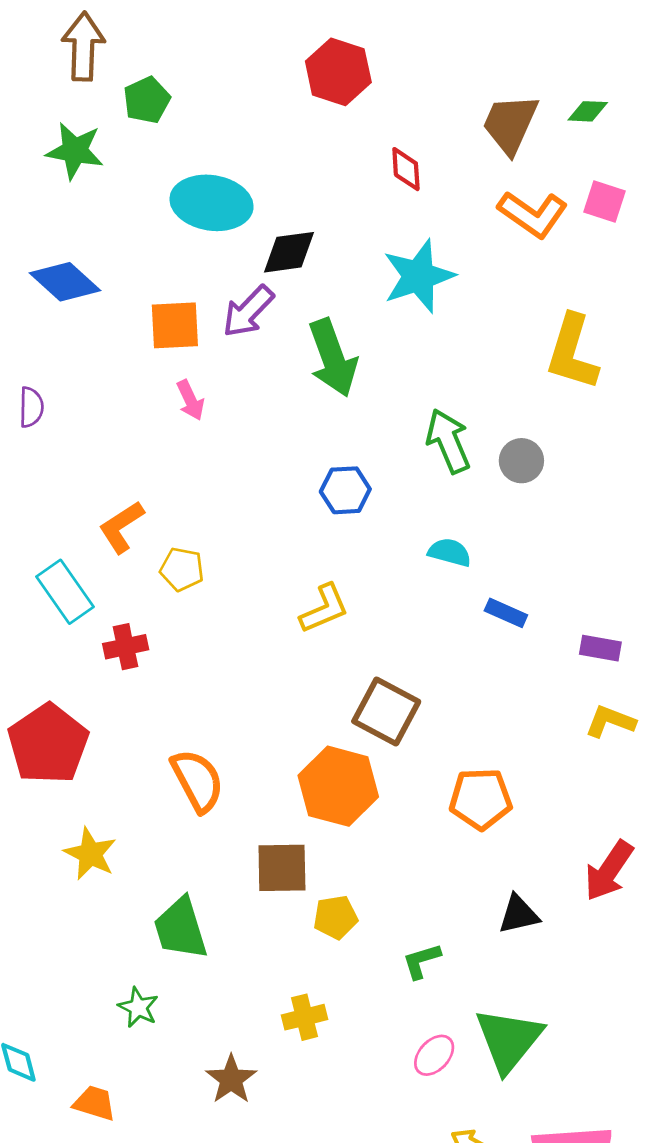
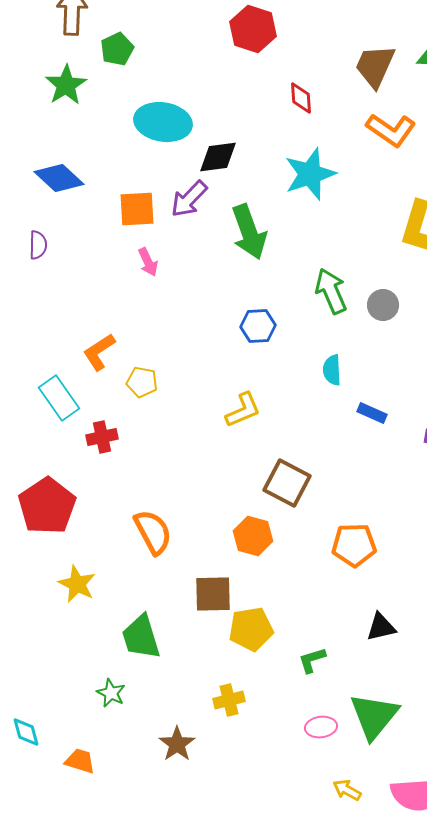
green star: (75, 151) -> (66, 85), turned 30
purple semicircle: (31, 407) -> (38, 245), moved
cyan semicircle: (450, 552) -> (332, 370), turned -108
orange hexagon: (338, 786) -> (253, 536), size x0.7
yellow pentagon: (335, 917) -> (251, 629), size x1.4
pink ellipse: (434, 1055) -> (321, 727), turned 40

